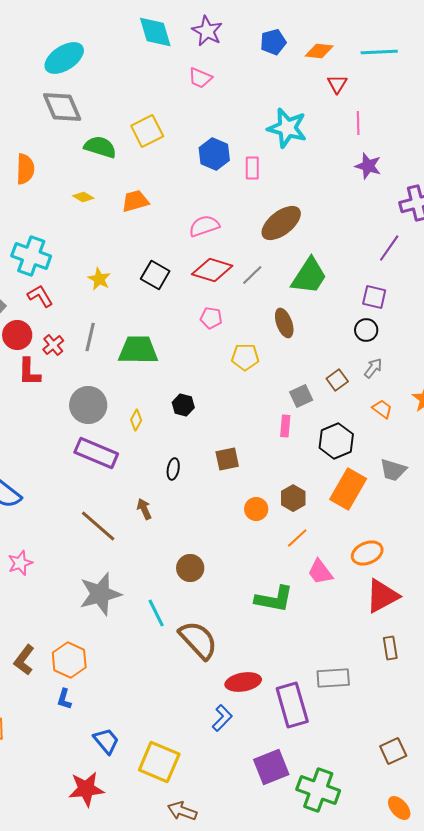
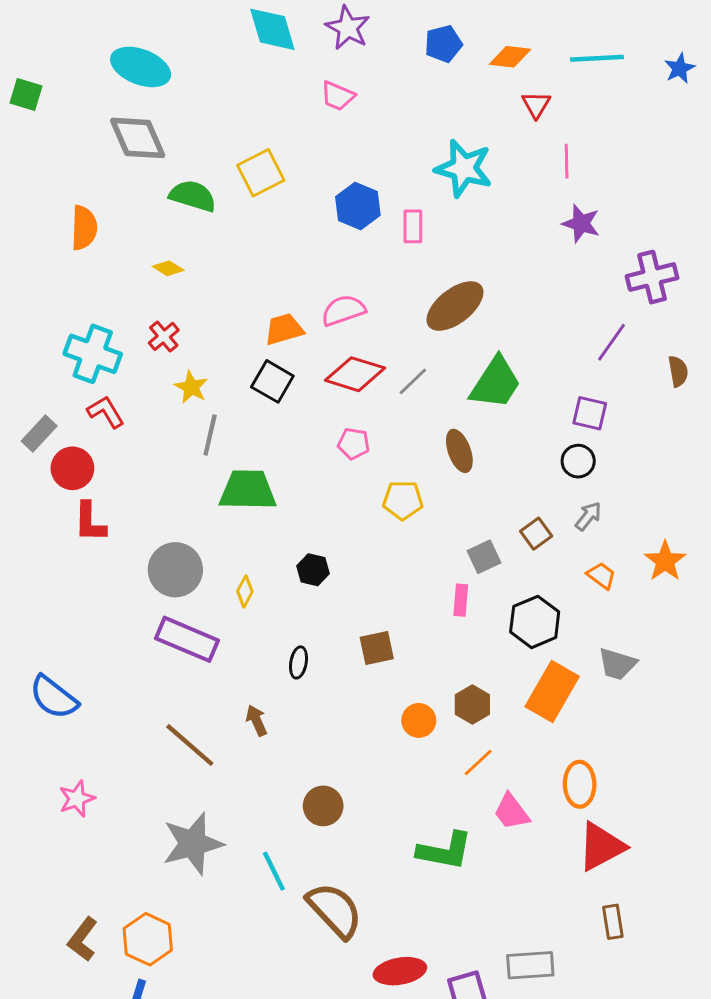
cyan ellipse: (64, 58) -> (141, 67), turned 54
orange trapezoid: (135, 201) -> (284, 329), moved
gray line: (90, 337) -> (210, 435), moved
red cross: (53, 345) -> (164, 336), moved
orange ellipse: (367, 553) -> (580, 784), turned -68

